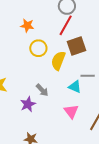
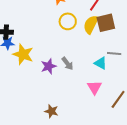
yellow semicircle: (58, 61) -> (91, 24), moved
purple star: (28, 104) -> (49, 66), moved

